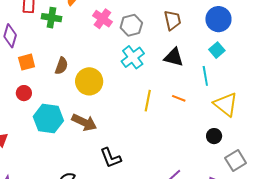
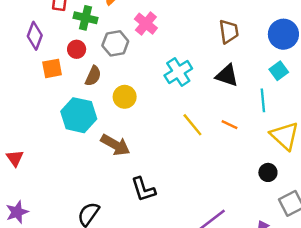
gray hexagon: (131, 25) -> (115, 43), moved
yellow circle: (89, 81) -> (125, 97), size x0.7
red circle: (24, 93) -> (77, 49), moved
yellow line: (148, 101) -> (192, 125), turned -55
cyan hexagon: (48, 119) -> (79, 115), moved

